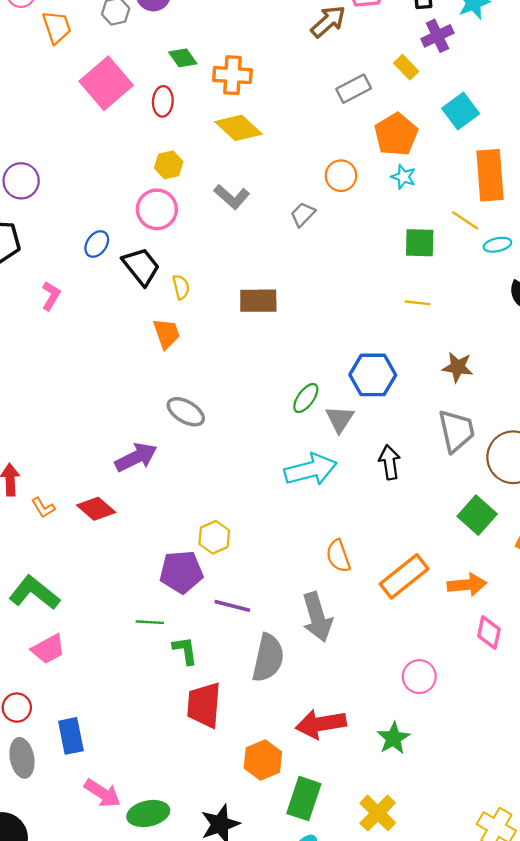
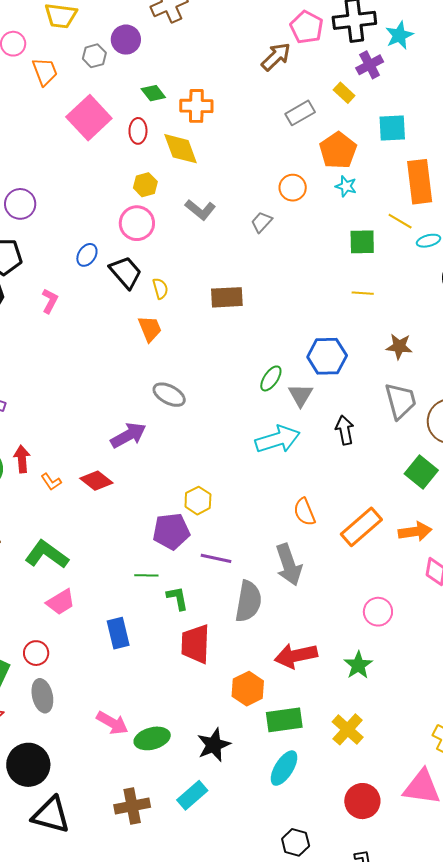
cyan square: (461, 111) -> (392, 128), turned 36
yellow diamond: (239, 128) -> (181, 149), moved, turned 30
blue rectangle: (71, 736) -> (118, 633), moved
green rectangle: (304, 799) -> (284, 720), turned 66

